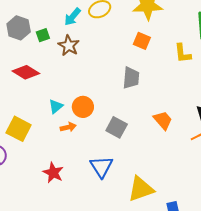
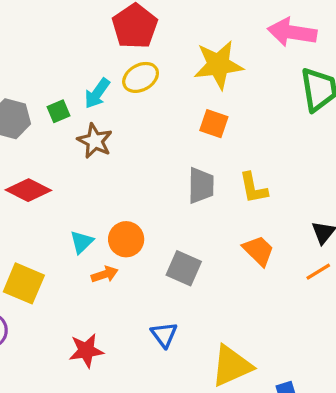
green square: (43, 35) -> (58, 111), moved
yellow L-shape: (183, 53) -> (253, 188), moved
blue triangle: (101, 167) -> (164, 335), size x0.7
red star: (53, 173) -> (86, 351), turned -30

